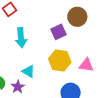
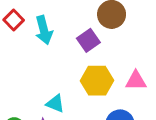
cyan arrow: (21, 38) -> (44, 30), moved

